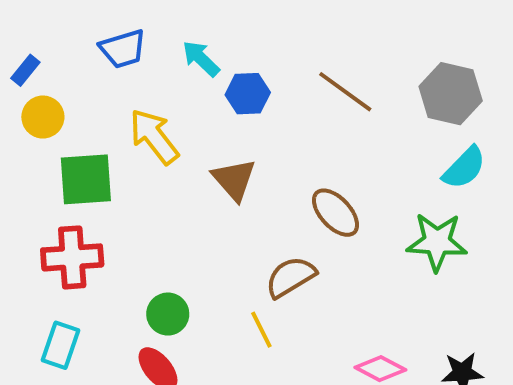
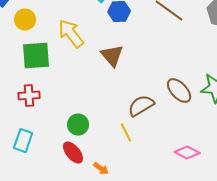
yellow circle: (43, 117) -> (25, 20), moved
brown ellipse: (335, 213) -> (179, 91), moved
red cross: (72, 257) -> (29, 96), size x0.7

